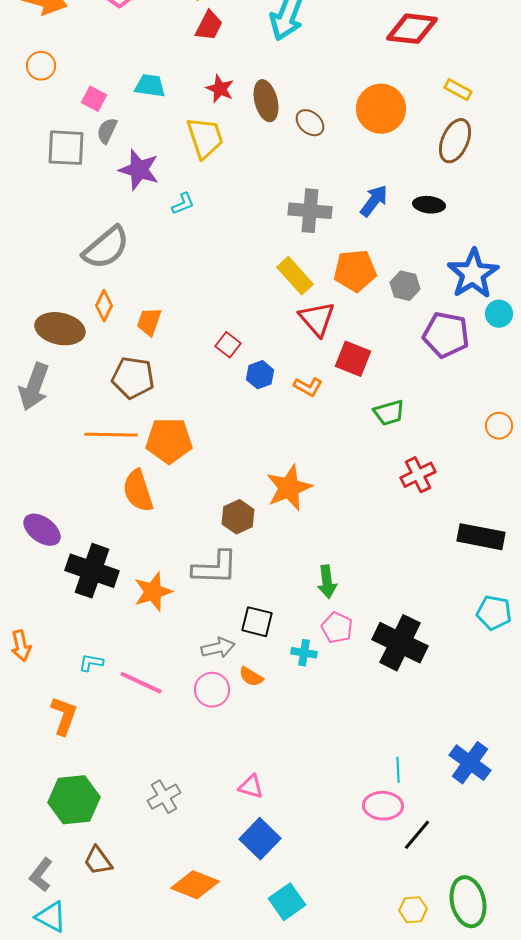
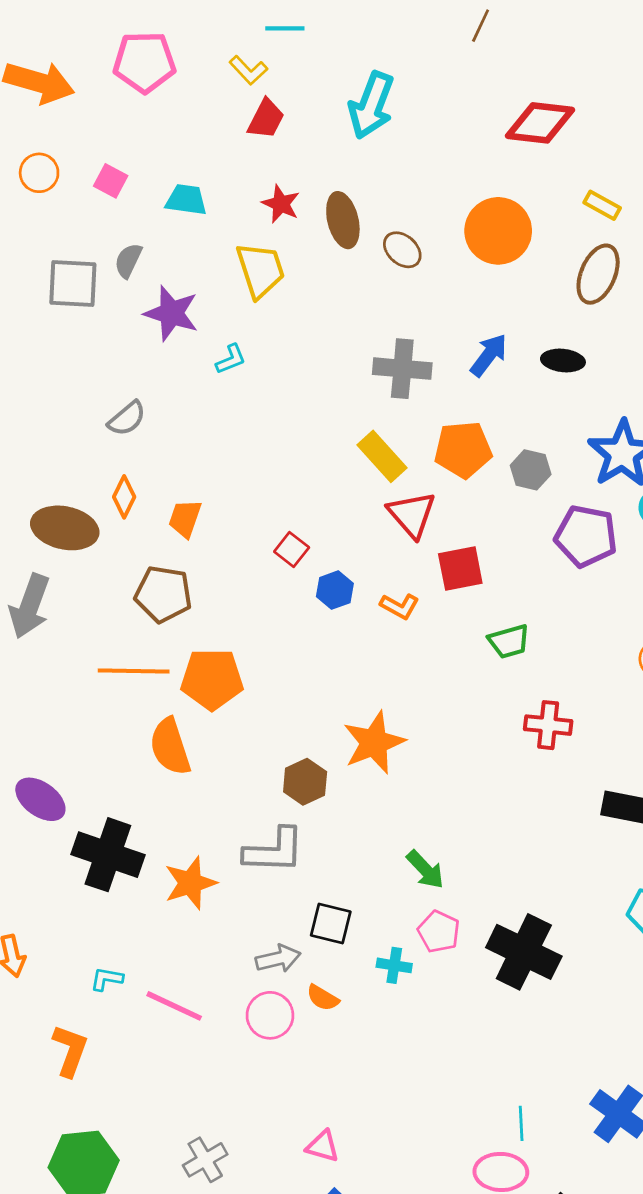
pink square: (94, 99) -> (111, 181), moved
gray semicircle: (106, 248) -> (127, 419), size x0.6
red square: (353, 359) -> (460, 568), turned -33
red cross: (418, 475) -> (548, 725), turned 32
green arrow: (327, 582) -> (425, 870), turned -36

